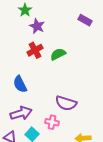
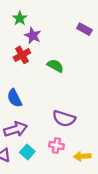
red cross: (35, 50) -> (22, 55), moved
green semicircle: (58, 54) -> (55, 66), turned 56
pink cross: (52, 122) -> (56, 145), moved

